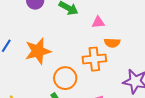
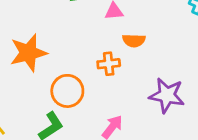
orange cross: (94, 59) -> (109, 64), size x0.7

